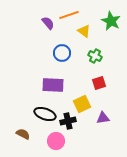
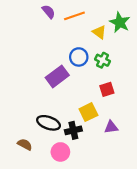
purple semicircle: (48, 23) -> (49, 12), moved
yellow triangle: (84, 31) -> (99, 32), moved
blue circle: (62, 53) -> (79, 57), moved
purple rectangle: (53, 85) -> (57, 76), moved, turned -40

